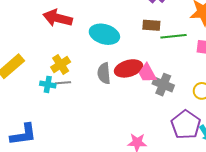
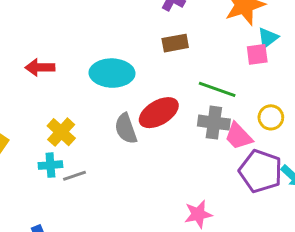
red arrow: (58, 18) -> (40, 67), size x0.7
green line: (174, 36) -> (217, 89), moved, turned 40
pink trapezoid: (147, 73) -> (238, 136), moved
gray line: (63, 83) -> (75, 176), moved

